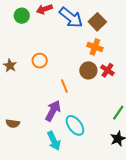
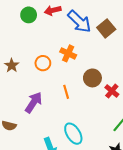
orange cross: (95, 47) -> (68, 53), moved
red cross: (107, 70) -> (112, 91), moved
purple arrow: (53, 111) -> (34, 102), moved

